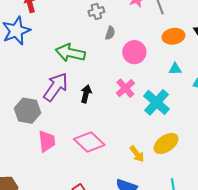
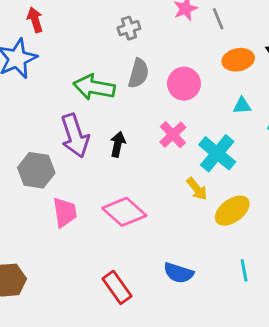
gray semicircle: (110, 33) -> (139, 73), moved, size x1.5
purple arrow: (56, 87) -> (75, 136), turned 128
yellow arrow: (137, 154) -> (197, 189), moved

